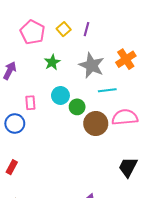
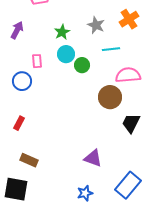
green star: (52, 62) -> (62, 32), moved
gray star: (92, 65) -> (96, 25), size x0.7
brown circle: (96, 124) -> (110, 97), moved

